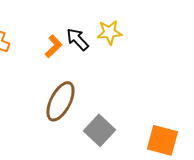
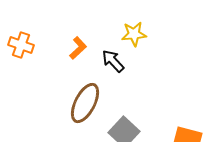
black arrow: (77, 39) -> (113, 61), moved

